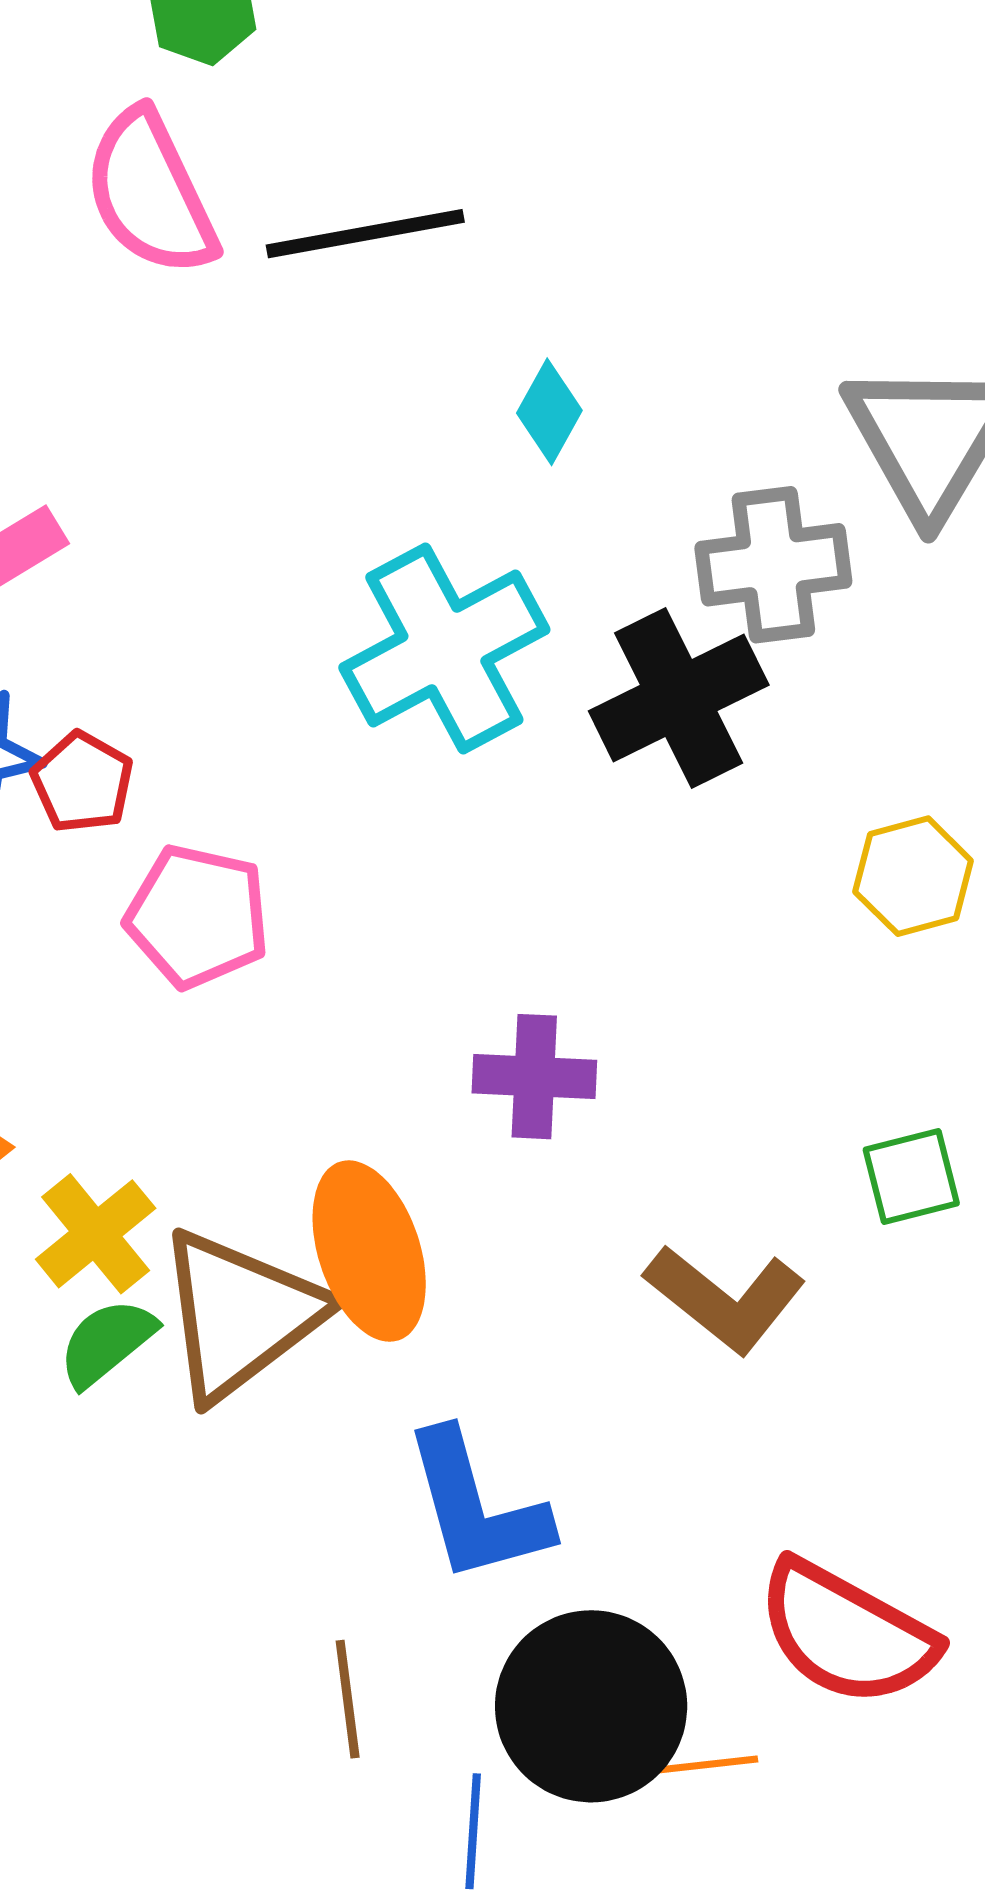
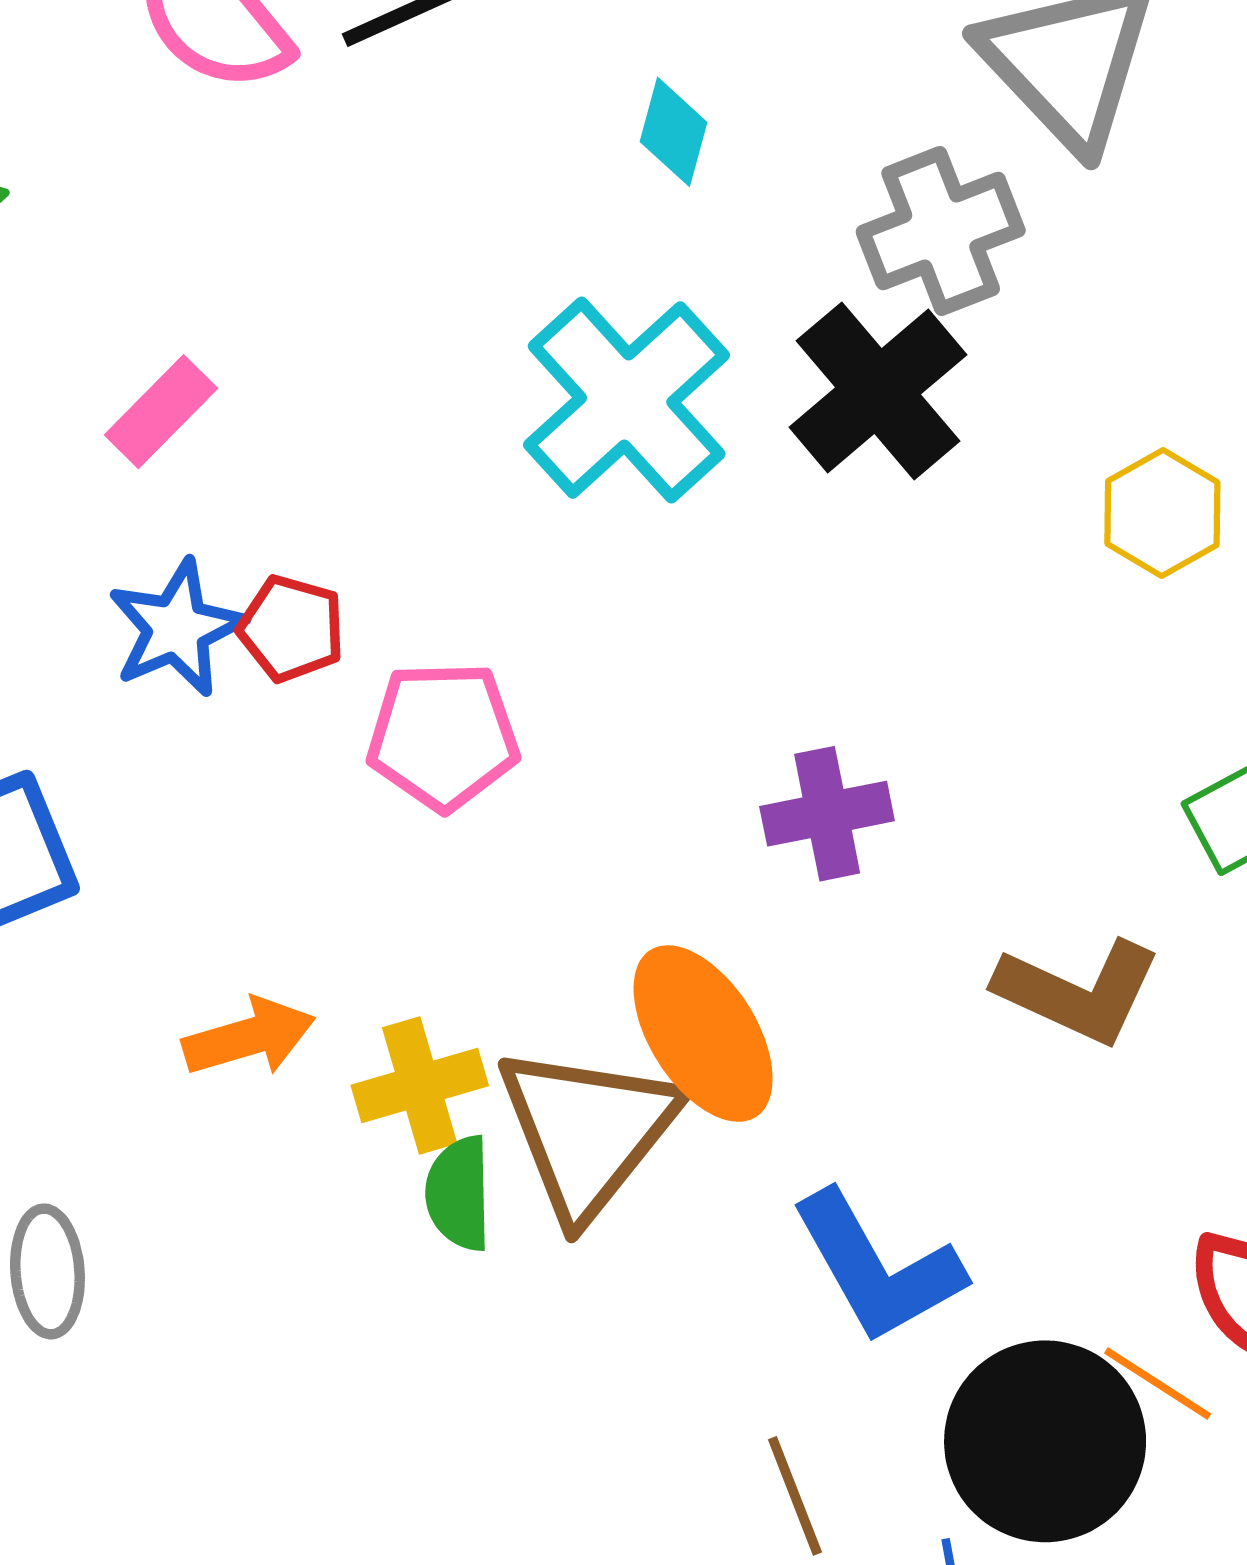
yellow cross: (96, 1234) -> (420, 1085), turned 37
green semicircle: (107, 1342) -> (459, 1193), turned -38
orange line: (700, 1765) -> (1158, 1384), moved, turned 53

